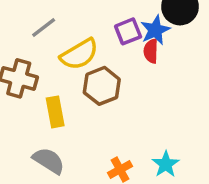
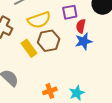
blue star: (155, 30) -> (84, 41), moved
yellow rectangle: (55, 112) -> (29, 48), moved, turned -36

